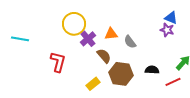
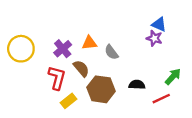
yellow circle: (74, 24) -> (21, 49), moved
red L-shape: (58, 62) -> (57, 78), moved

